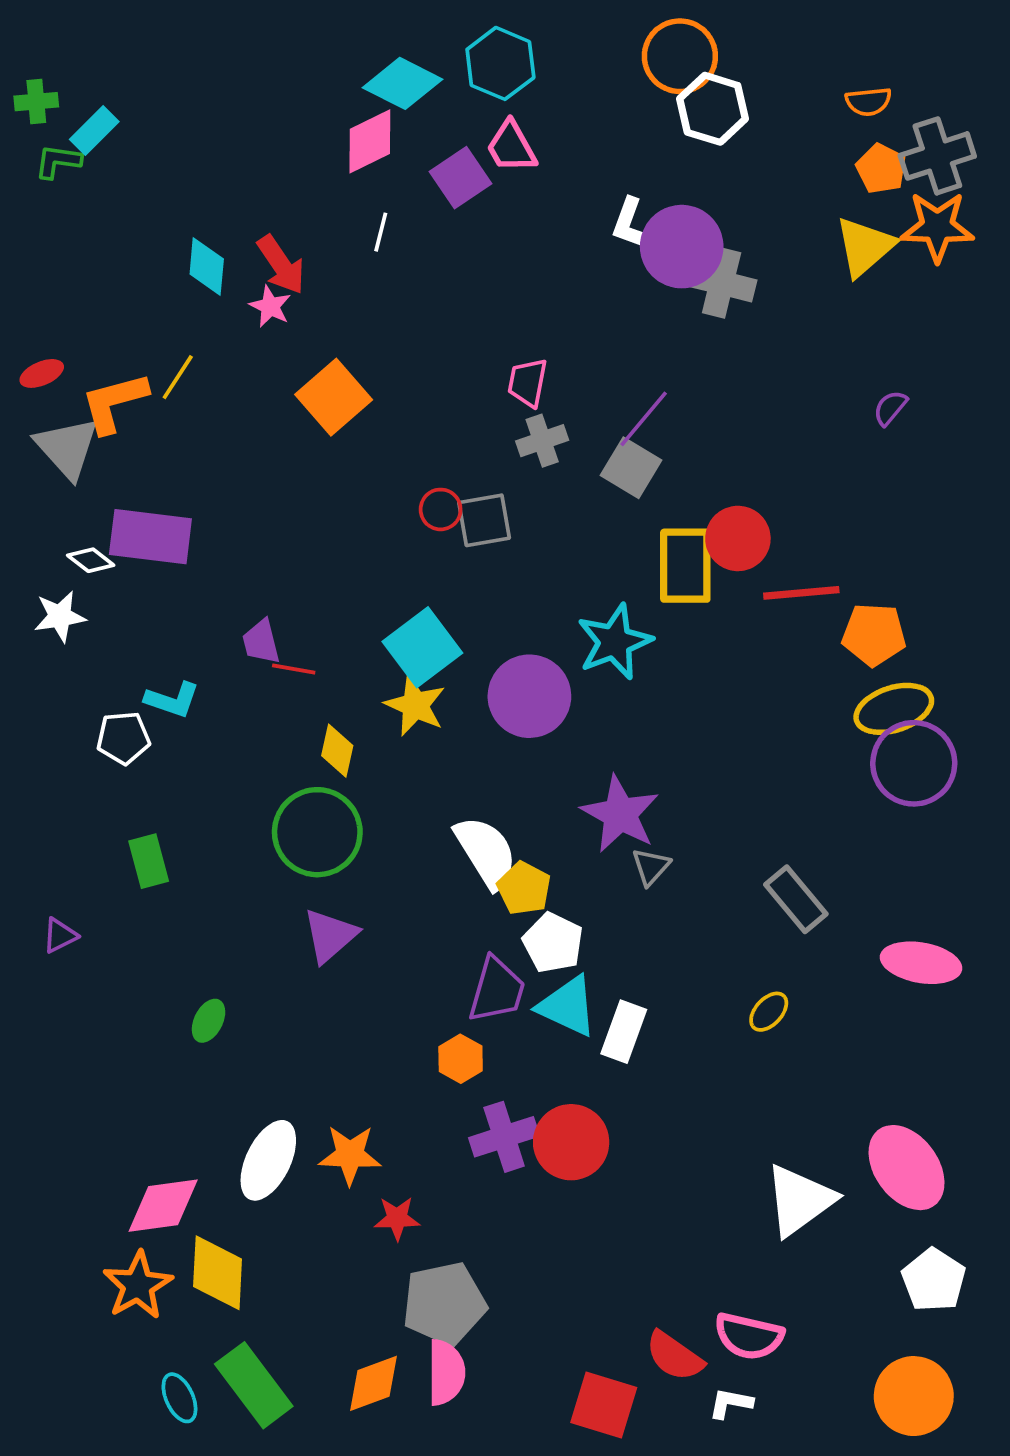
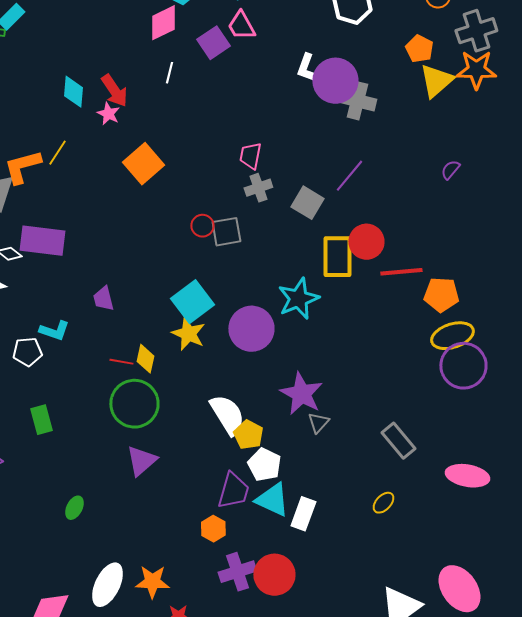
orange pentagon: (881, 169) -> (419, 49), moved
purple line: (644, 419) -> (349, 176), moved
red line: (294, 669) -> (121, 362), moved

